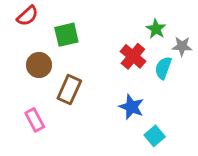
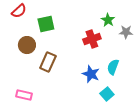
red cross: (133, 56) -> (92, 39), turned 30
cyan semicircle: (163, 68) -> (113, 67), moved
pink rectangle: (35, 120) -> (24, 95), moved, turned -49

